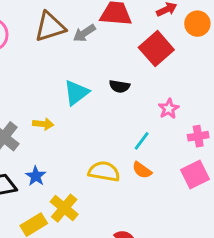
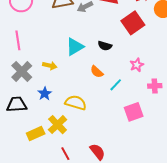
orange semicircle: (142, 170) -> (97, 72), moved
yellow semicircle: (104, 171) -> (76, 103), moved
pink square: (195, 175) -> (134, 112), moved
blue star: (36, 176) -> (45, 94), moved

